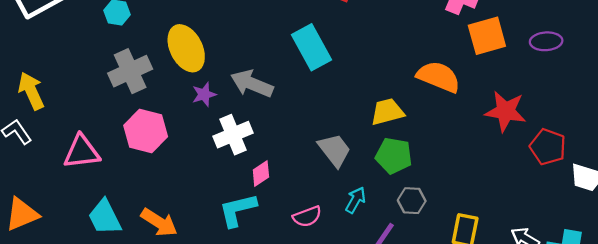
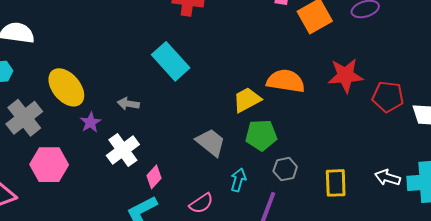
orange semicircle: (439, 77) -> (286, 81), moved
gray arrow: (252, 84) -> (128, 104), size x0.6

